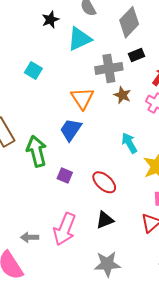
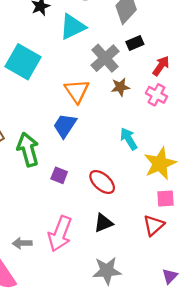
gray cross: (109, 68) -> (105, 58), turned -32
cyan square: (33, 70) -> (23, 62), size x1.8
brown star: (122, 95) -> (120, 87), turned -30

